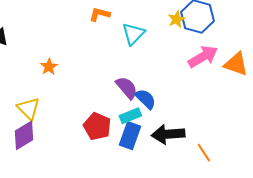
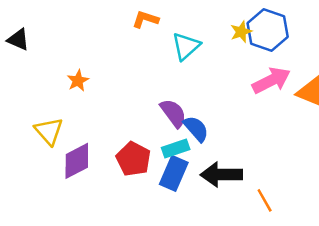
purple diamond: (24, 135) -> (77, 161), moved

